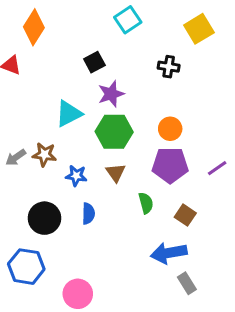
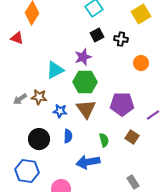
black square: (94, 62) -> (97, 35), moved
orange circle: (170, 129) -> (141, 63), moved
purple line: (217, 168) -> (153, 115), moved
brown triangle: (116, 173) -> (86, 109), size x1.5
green semicircle: (146, 203) -> (104, 140), moved
blue arrow: (169, 253) -> (88, 162), moved

